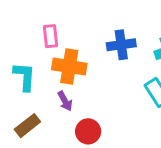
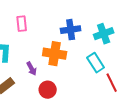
orange cross: (69, 66) -> (55, 54), moved

